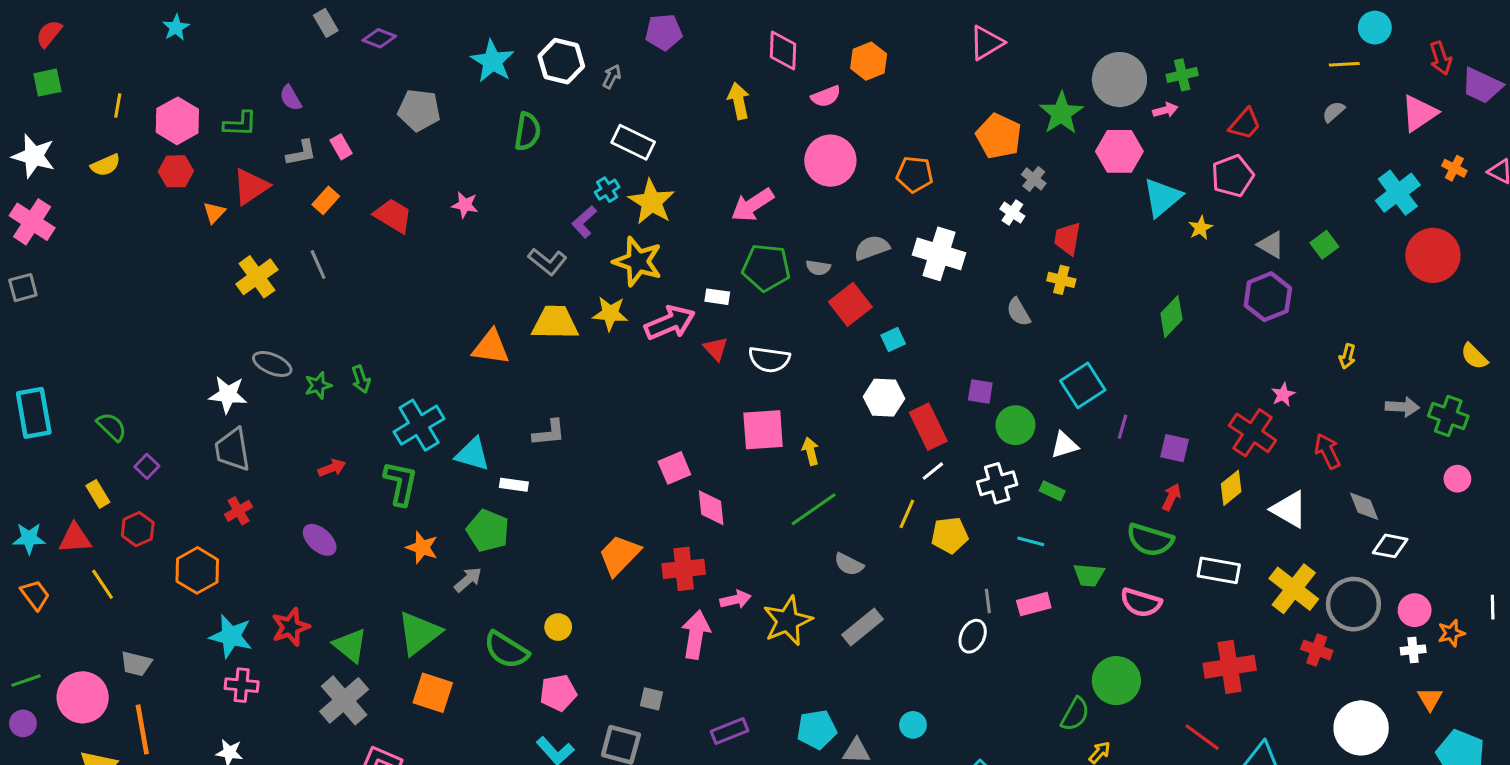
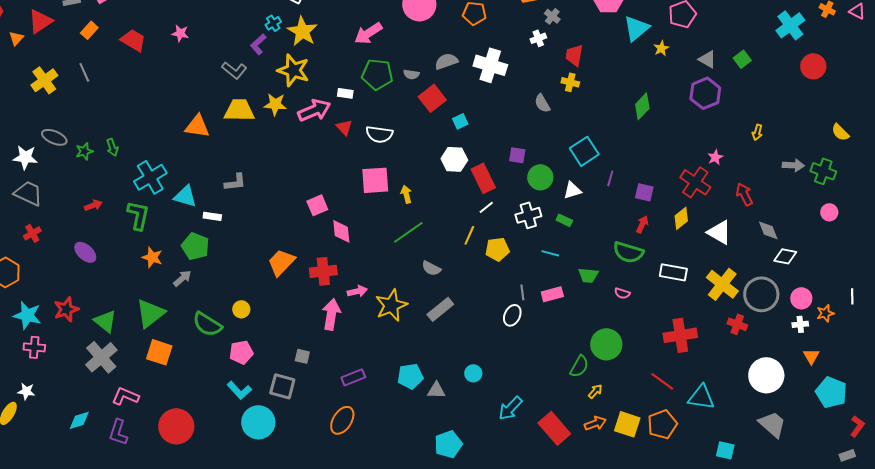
white cross: (1012, 213) -> (538, 38), turned 35
red circle: (1433, 255) -> (813, 66), size x0.7
gray trapezoid: (232, 450) -> (28, 193), turned 124
pink semicircle: (1141, 603) -> (622, 293), size x0.6

